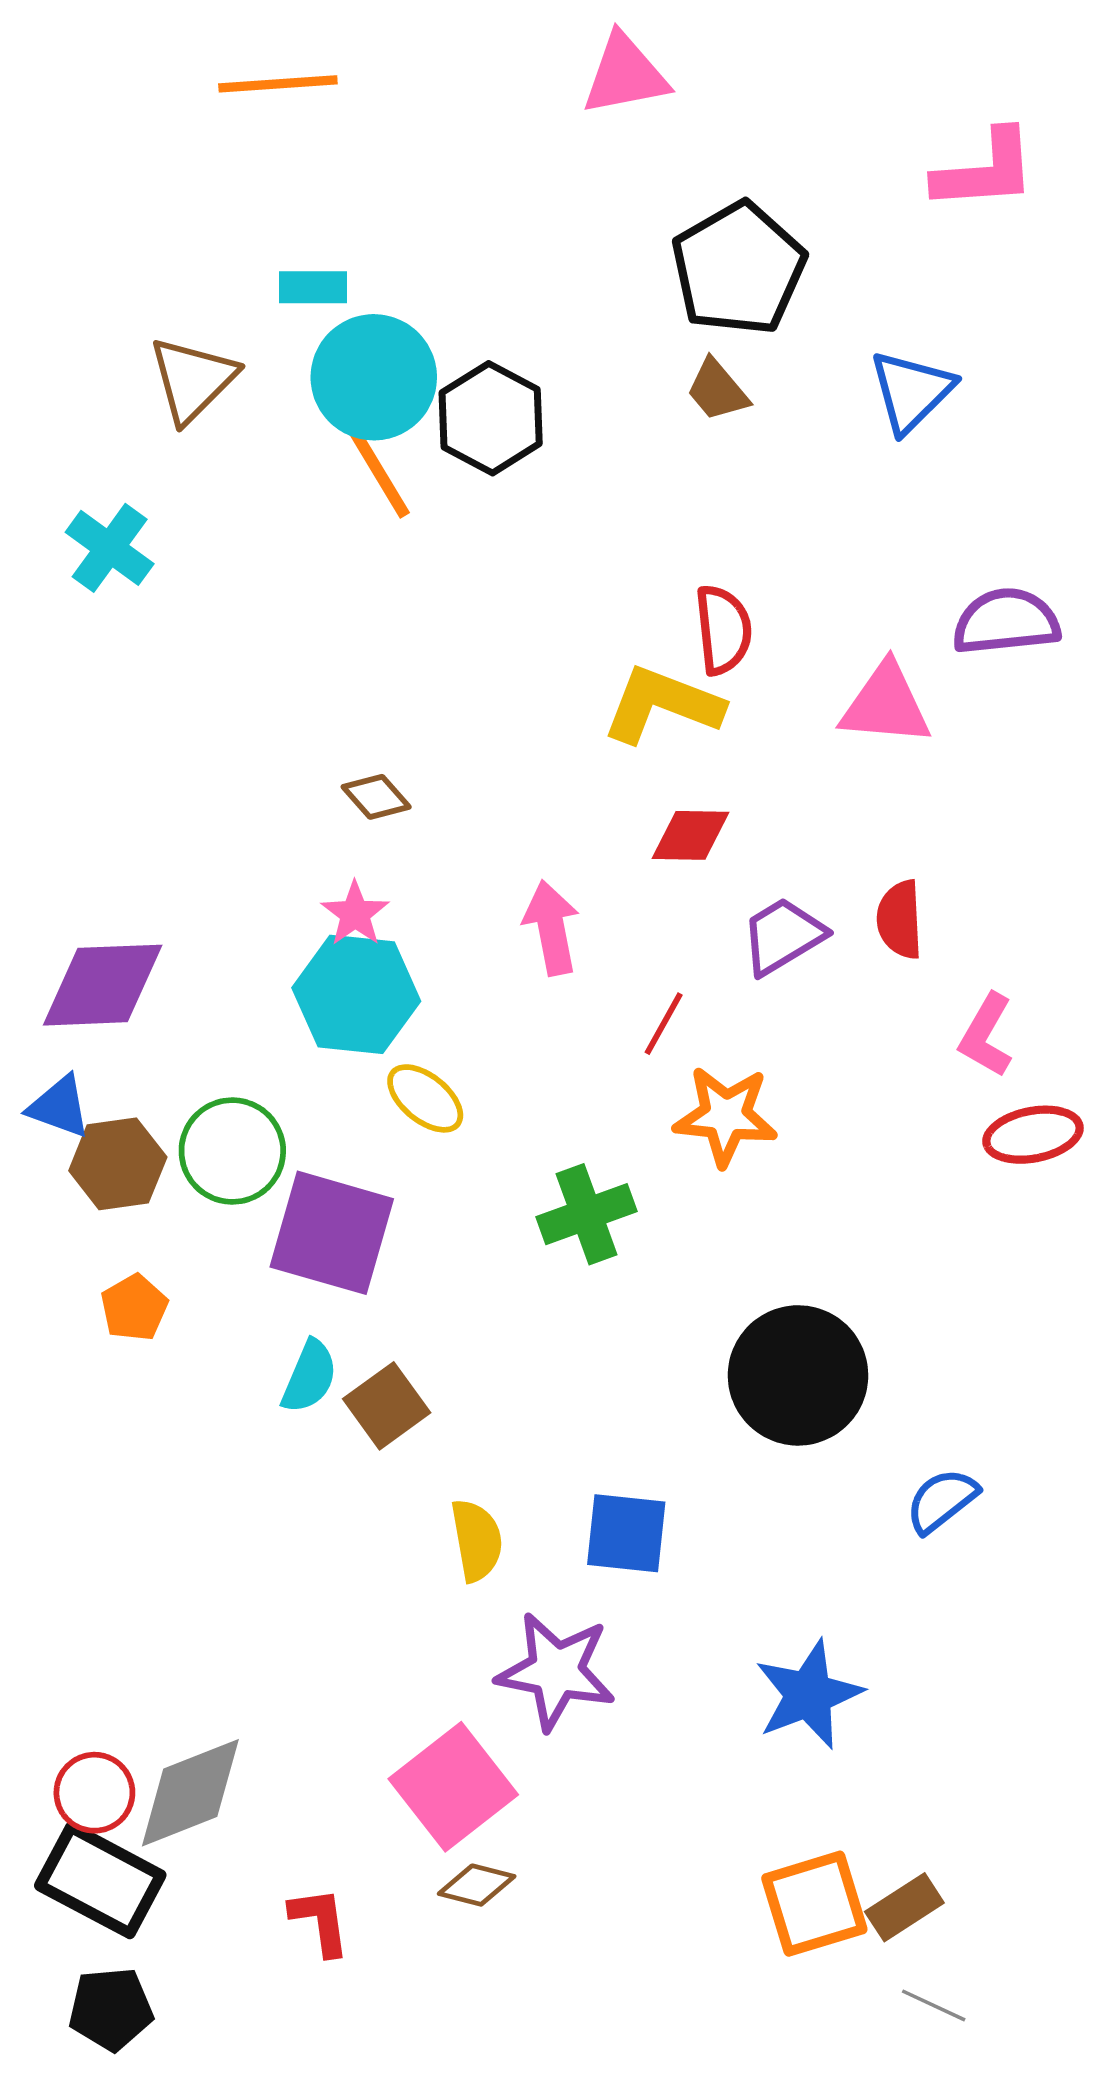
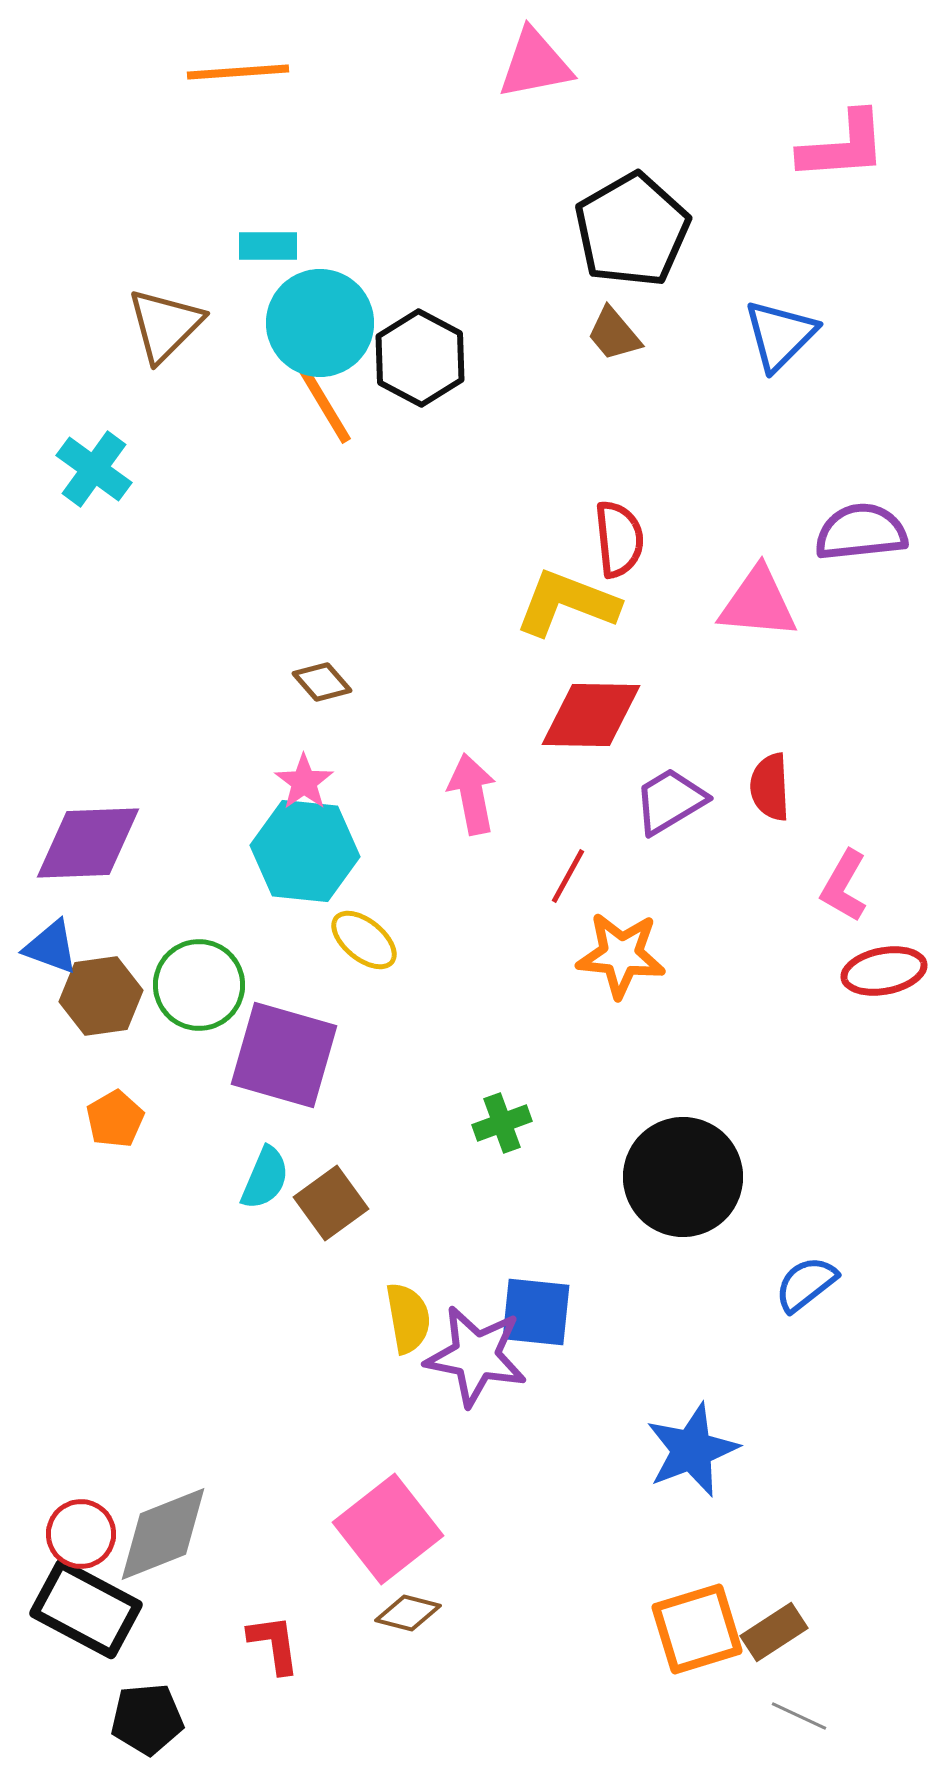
red diamond: (691, 835) -> (591, 715), size x1.5
green cross: (586, 1214) -> (502, 1123), moved, size x0.7
purple star: (556, 1671) -> (476, 1356), moved
black pentagon: (111, 2009) -> (147, 1719), moved

